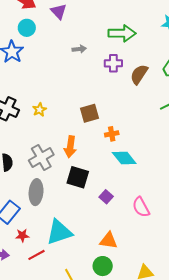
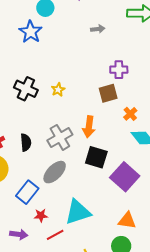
purple cross: (113, 63) -> (119, 70), moved
orange cross: (112, 134) -> (130, 114), turned -32
gray ellipse: (36, 192) -> (55, 172), turned 40
purple square: (106, 197) -> (125, 177), size x2.0

